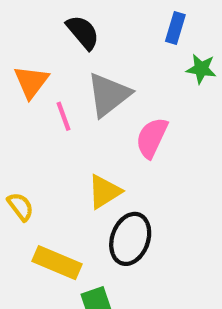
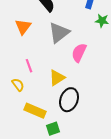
pink line: (63, 116) -> (29, 66), moved

